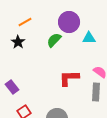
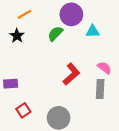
red L-shape: (69, 78) -> (71, 74), turned 140
purple rectangle: (12, 87) -> (11, 84), turned -56

